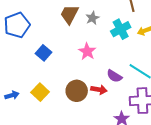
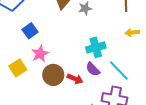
cyan cross: (121, 29) -> (96, 47), moved
pink star: (87, 51) -> (40, 54), moved

